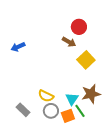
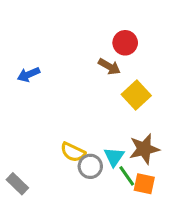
gray rectangle: (23, 110) -> (17, 184), moved
gray circle: (51, 111) -> (90, 166), moved
orange square: (68, 116) -> (144, 184), moved, turned 32

